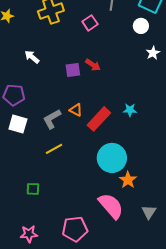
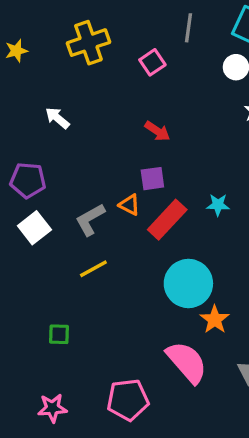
purple square: (73, 70) -> (152, 179), moved
white square: (18, 124) -> (34, 228), turned 36

